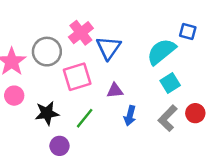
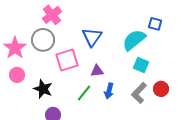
pink cross: (81, 33) -> (52, 15), moved
cyan square: (170, 83) -> (141, 65), turned -35
black star: (47, 113) -> (43, 89), turned 30
green line: (85, 118) -> (84, 93), moved

